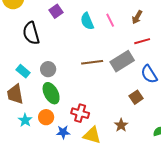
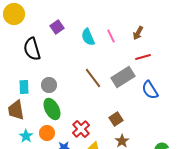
brown line: (92, 62) -> (93, 78), turned 60
cyan rectangle: (23, 71) -> (24, 87), turned 48
brown square: (136, 97) -> (116, 119), moved
red cross: (80, 113) -> (81, 129), turned 30

